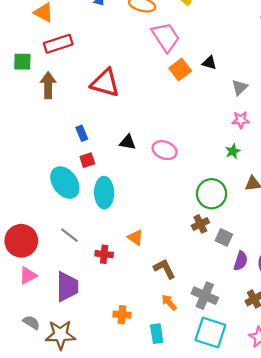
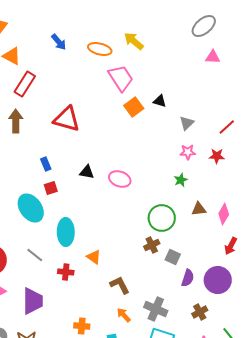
red rectangle: (58, 44) -> (25, 84), turned -40
cyan ellipse: (104, 193) -> (66, 232), moved

